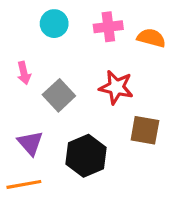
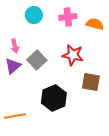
purple triangle: (30, 143) -> (13, 66), moved, turned 30

